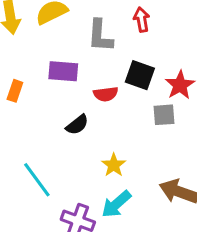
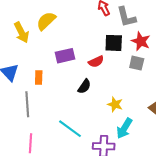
gray L-shape: (100, 36) -> (126, 17), moved
gray square: (164, 115) -> (137, 63), turned 35

